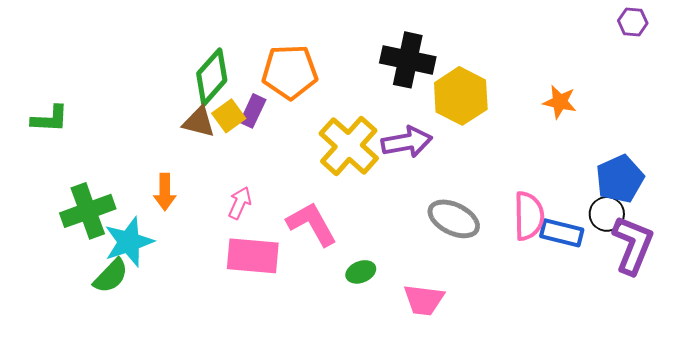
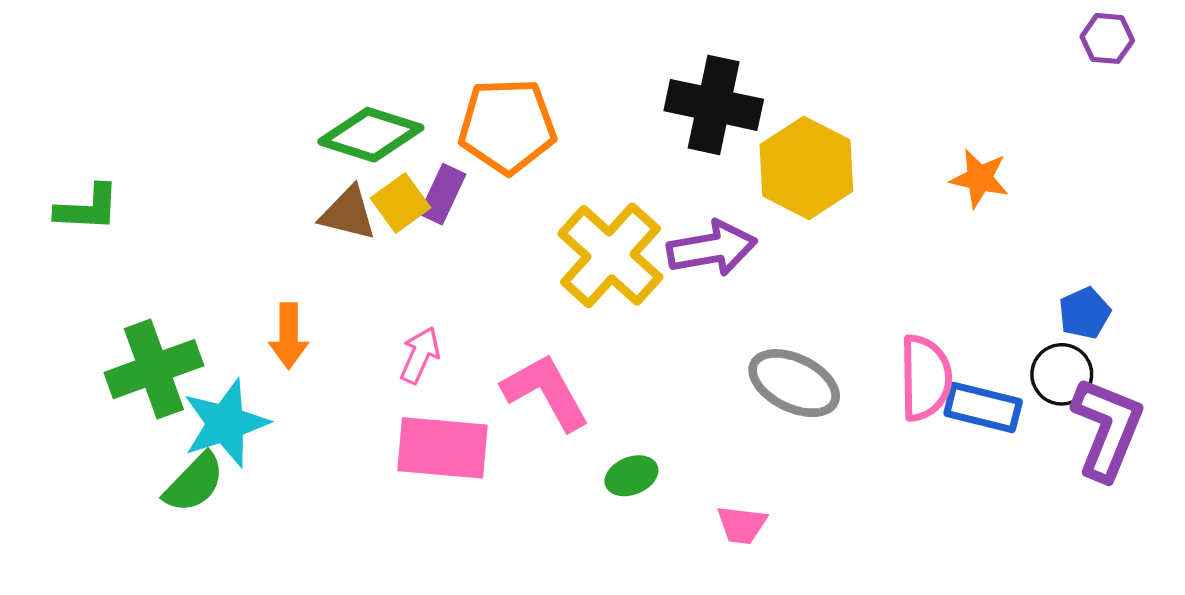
green diamond: (212, 77) -> (371, 135), turned 66
blue pentagon: (620, 179) -> (1084, 313), size x0.6
pink trapezoid: (424, 300) -> (742, 525), size x0.7

